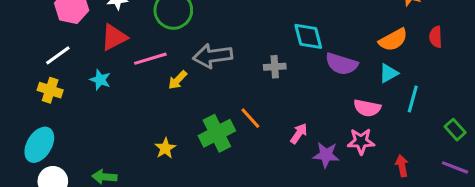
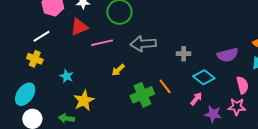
cyan diamond: (308, 36) -> (204, 77), moved, turned -40
purple semicircle: (342, 64) -> (228, 55), turned -35
cyan star: (100, 80) -> (67, 76), moved
yellow arrow: (178, 80) -> (118, 70), moved
pink semicircle: (367, 108) -> (242, 85), turned -120
yellow star: (165, 148) -> (84, 101), moved, size x1.5

